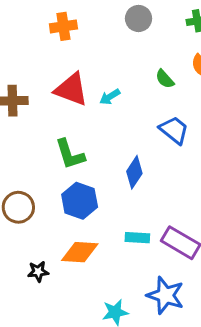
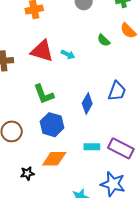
cyan arrow: (110, 97) -> (68, 54), turned -120
blue trapezoid: (174, 130) -> (117, 91), moved, turned 75

